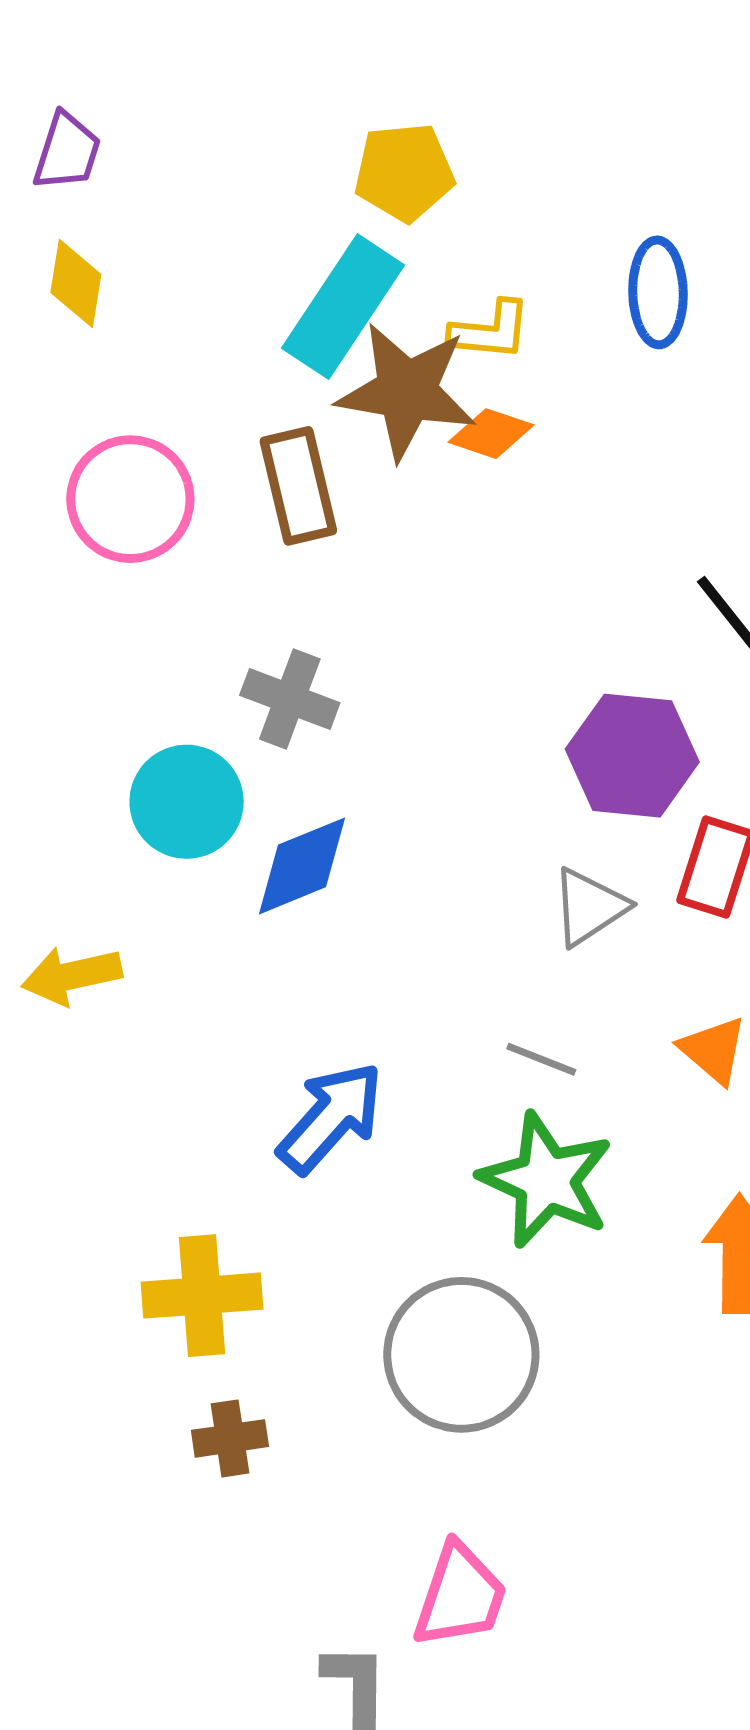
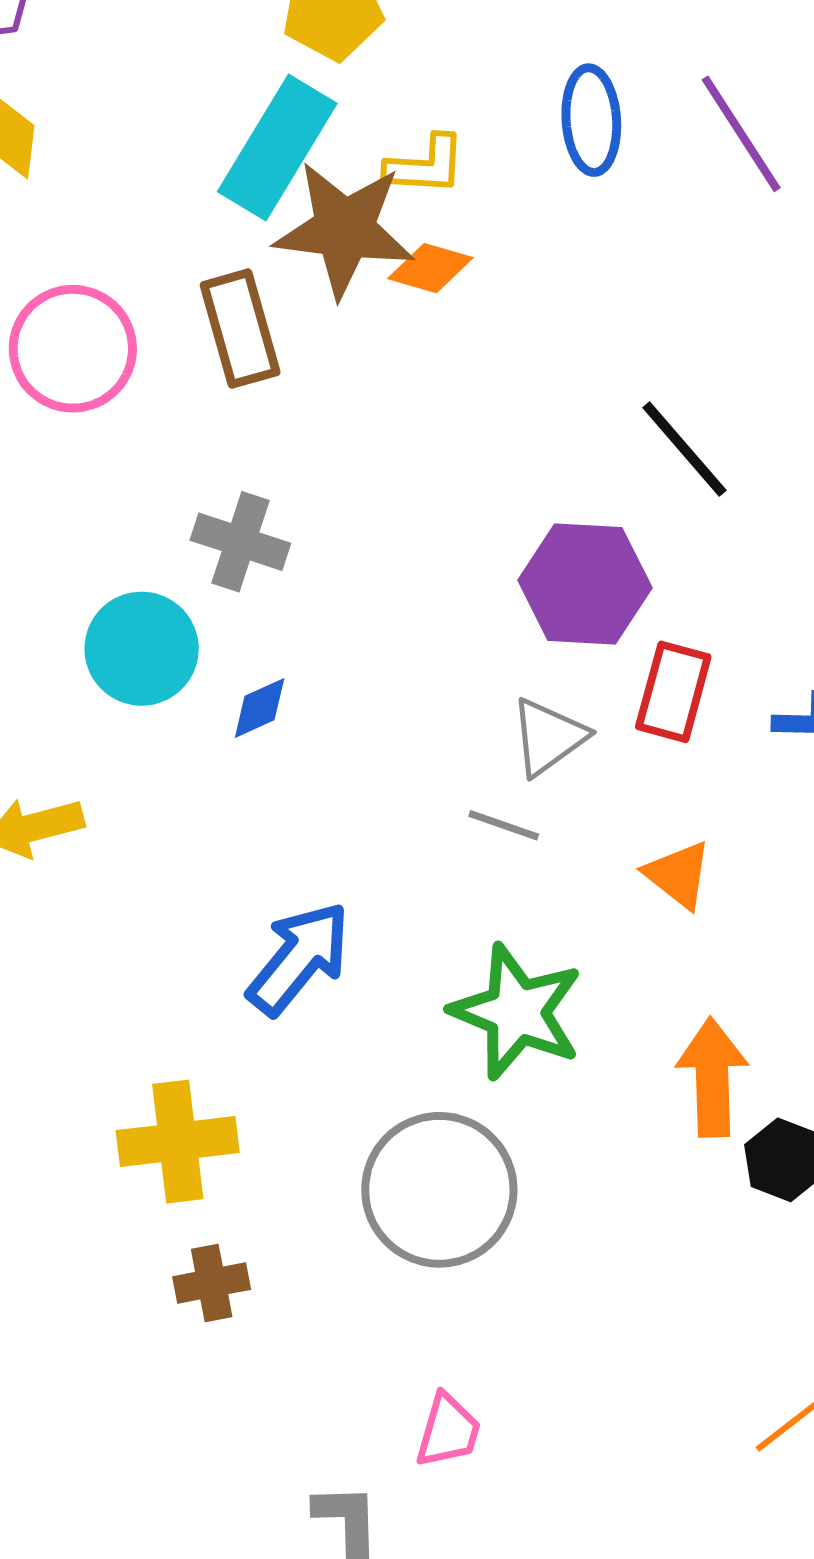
blue diamond: (302, 866) -> (260, 708), size x0.6
gray line: (541, 1059) -> (504, 825), moved
pink trapezoid: (460, 1596) -> (448, 1431), size x0.7

